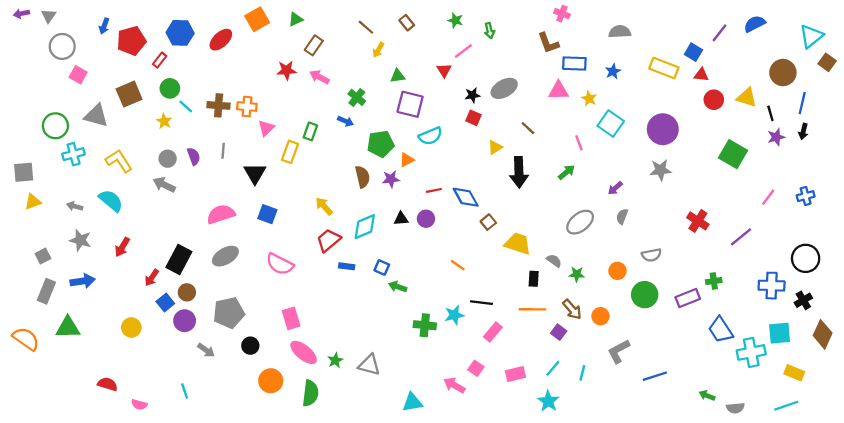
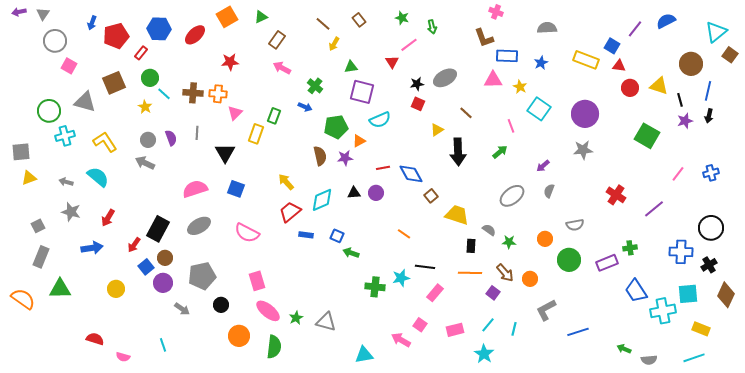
red star: (287, 70) -> (230, 62), moved
blue arrow: (83, 281) -> (92, 248), moved

